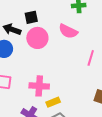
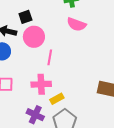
pink semicircle: (68, 31) -> (76, 24), moved
pink line: (91, 58) -> (50, 57), moved

